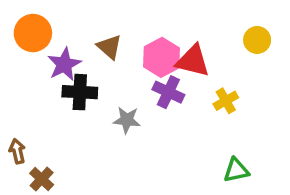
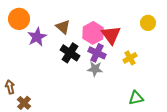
red triangle: (193, 61) -> (111, 35), turned 40
black cross: (80, 92) -> (70, 53), moved, turned 30
gray star: (127, 120) -> (95, 69), moved

